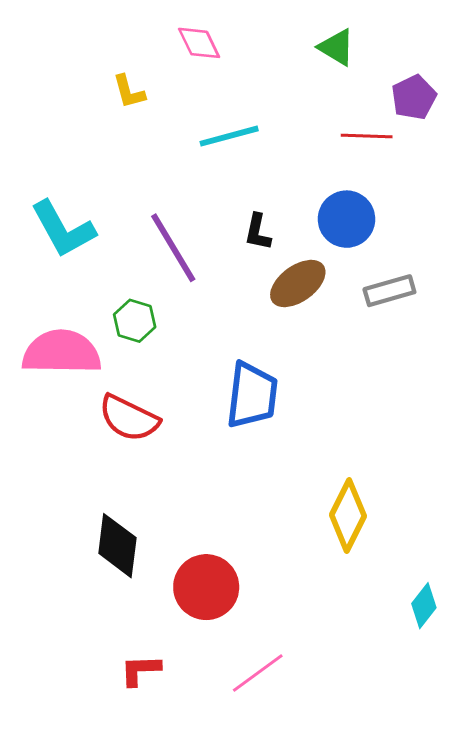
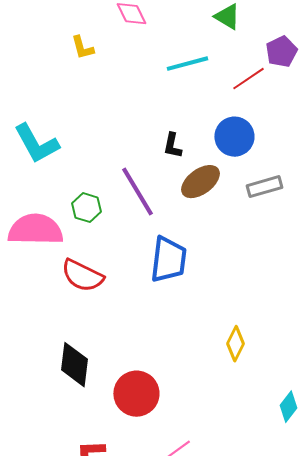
cyan line: (229, 136) -> (187, 64), moved
red line: (367, 136) -> (248, 79), turned -36
purple line: (173, 248) -> (137, 192), moved
yellow diamond: (348, 515) -> (235, 344), size x0.7

